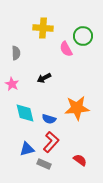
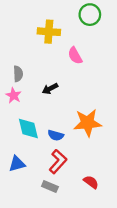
green circle: (83, 36) -> (90, 15), moved
gray semicircle: (16, 53) -> (18, 74), moved
blue triangle: (27, 149) -> (17, 164), moved

